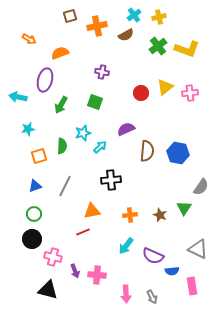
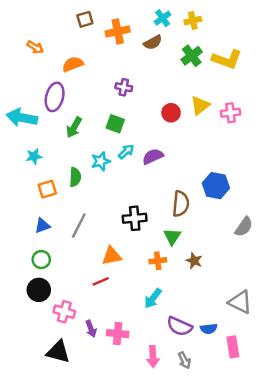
cyan arrow: (18, 97) -> (22, 118), size x1.4
cyan arrow: (100, 147) -> (126, 152), moved
brown semicircle: (147, 151) -> (181, 204), moved
green triangle: (184, 208) -> (172, 236), moved
purple semicircle: (153, 256) -> (180, 326), moved

